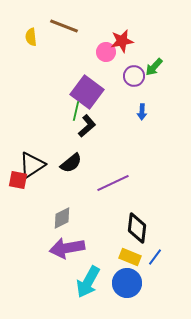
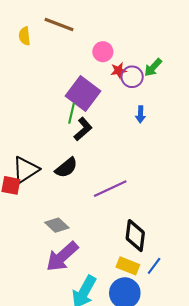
red star: (122, 41) -> (119, 71), moved, size x0.7
gray diamond: (62, 218) -> (57, 225), turned 70
purple arrow: (67, 248) -> (62, 256), turned -32

